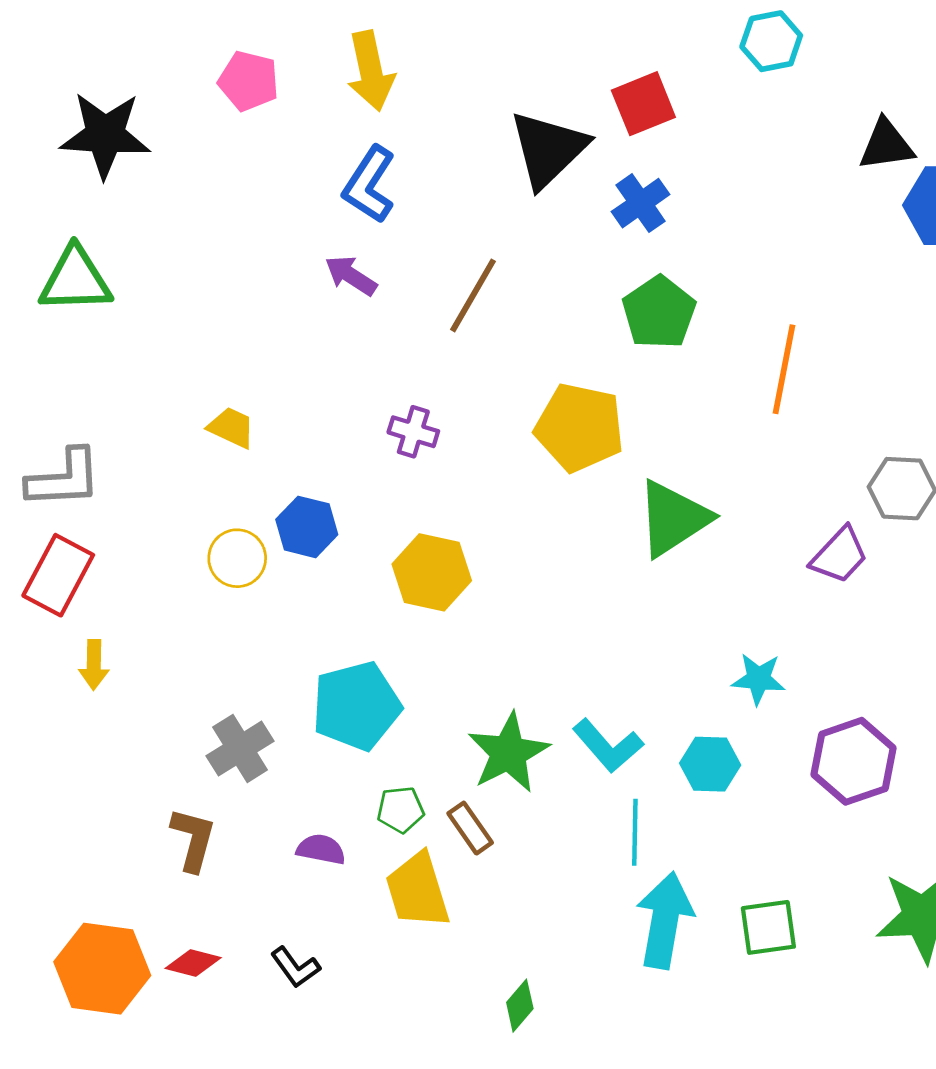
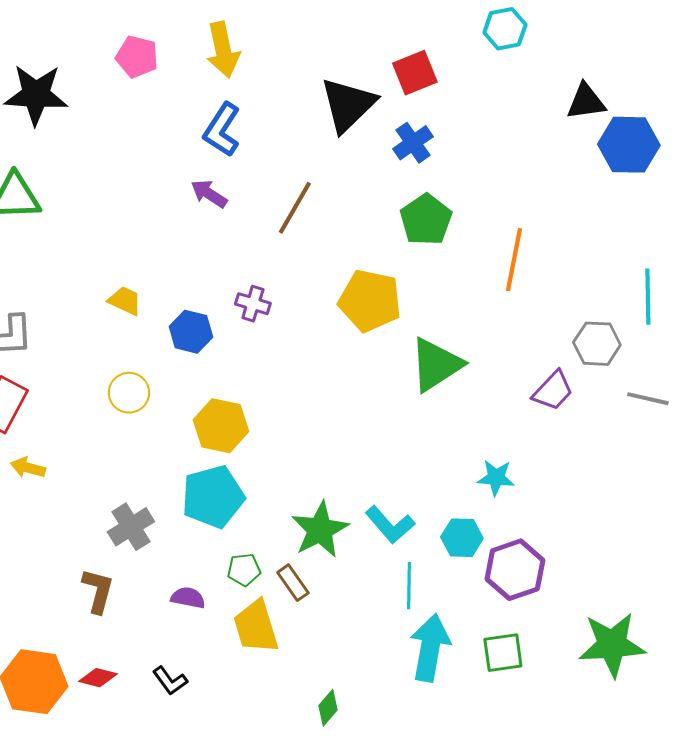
blue hexagon: (307, 527) -> (191, 332), moved
yellow hexagon: (432, 572) -> (221, 426), moved
yellow arrow: (94, 665) -> (28, 468), turned 104
purple hexagon: (854, 761) -> (515, 570), moved

